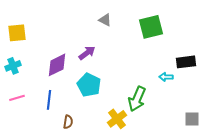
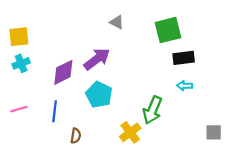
purple arrow: (87, 53) -> (97, 59), size x1.4
black rectangle: (186, 62) -> (184, 58), moved
cyan cross: (13, 66) -> (21, 63), moved

